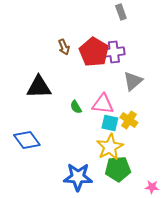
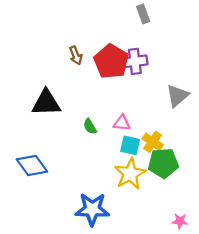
gray triangle: (133, 81) -> (177, 96), moved
pink triangle: (103, 104) -> (122, 123), size x0.7
green pentagon: (118, 169) -> (163, 163), moved

